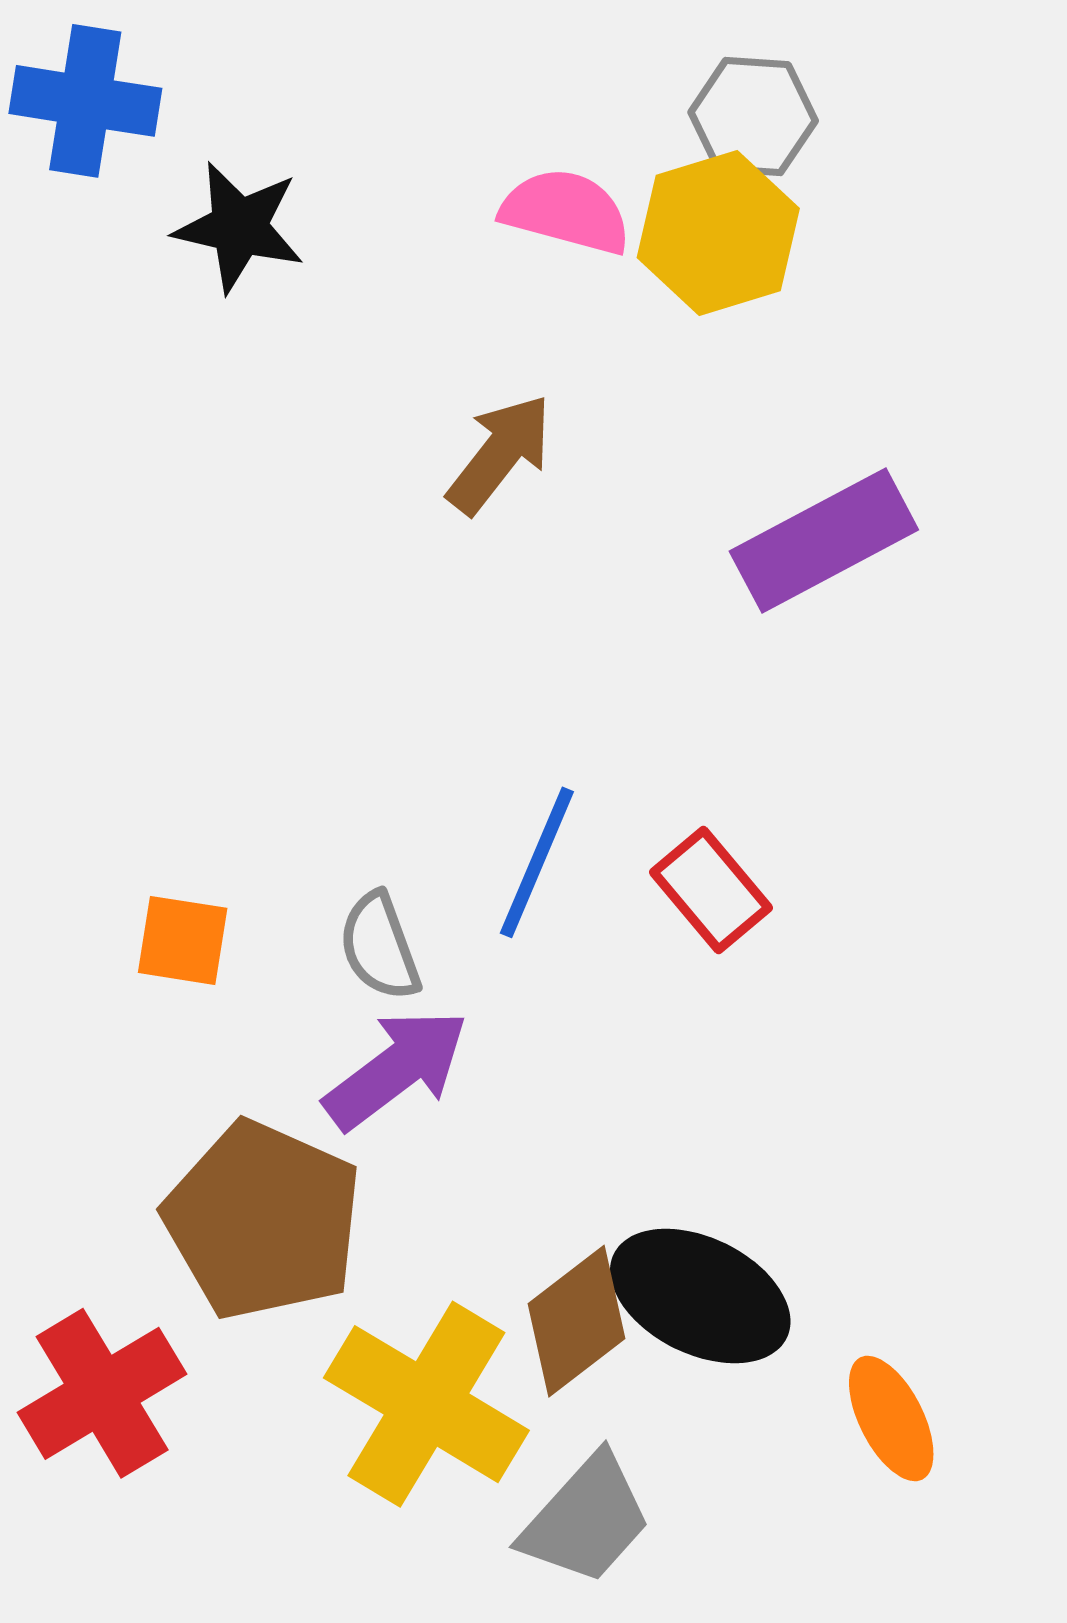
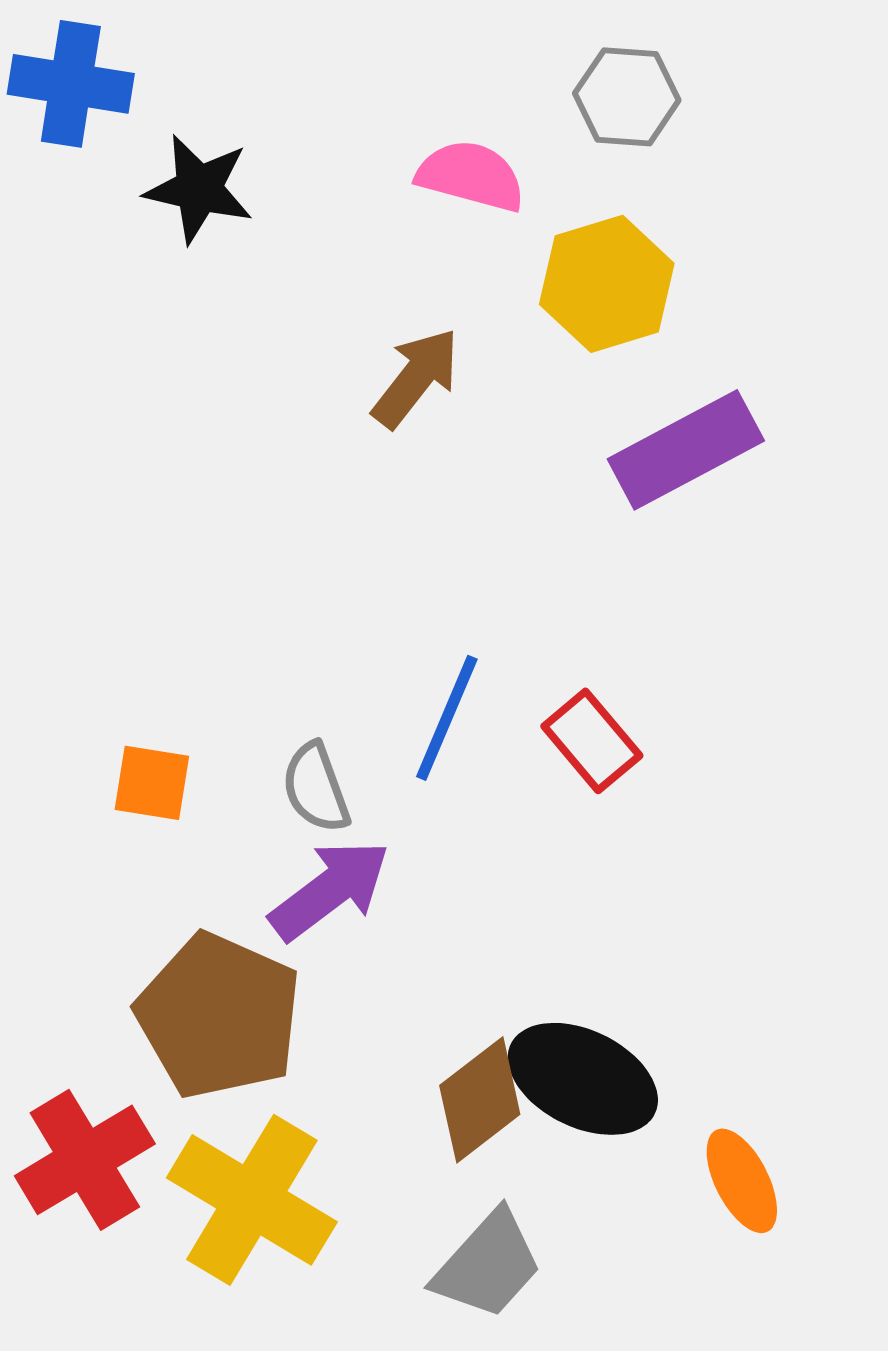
yellow hexagon: (718, 233) -> (607, 284), moved
yellow cross: (426, 1404) -> (252, 1200), moved

